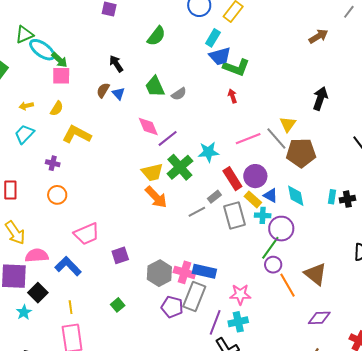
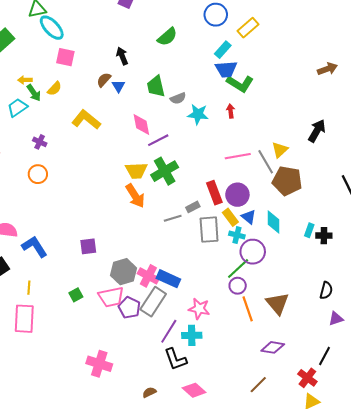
green arrow: (59, 60) -> (34, 93), moved
yellow L-shape: (77, 134) -> (86, 120), moved
cyan star: (208, 152) -> (198, 114), moved
pink trapezoid: (87, 234) -> (111, 297), moved

